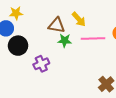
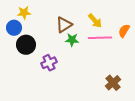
yellow arrow: (79, 19) -> (95, 21), moved
brown triangle: (57, 25) -> (64, 25), turned -42

